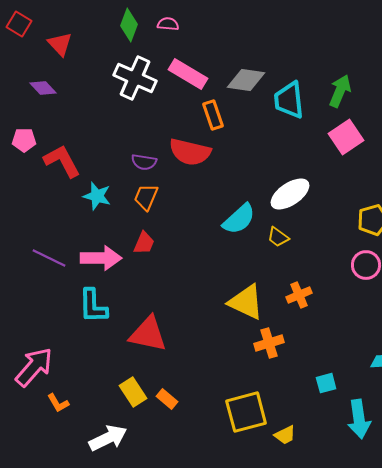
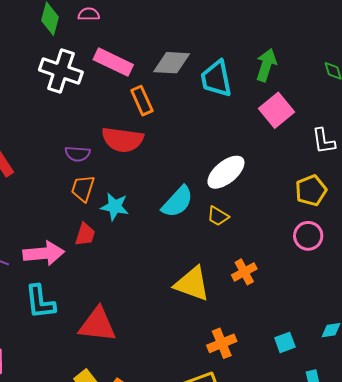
cyan star: (97, 196) -> (115, 207), moved
orange cross: (269, 343) -> (222, 343), moved
cyan square: (326, 383) -> (285, 342), moved

